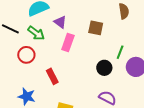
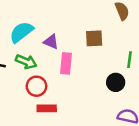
red circle: (26, 55) -> (36, 86), moved
red rectangle: (52, 76) -> (47, 108), moved, turned -49

